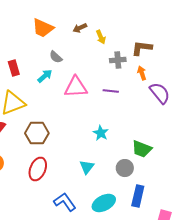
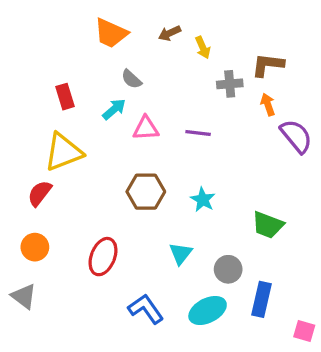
pink triangle: (76, 87) -> (146, 128), moved, size x0.7
purple line: (111, 91) -> (198, 133), moved
brown hexagon: (37, 133) -> (146, 192), moved
gray circle: (125, 168) -> (228, 269), moved

